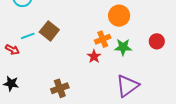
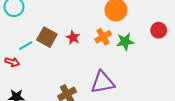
red star: (94, 56) -> (73, 38), moved
purple triangle: (127, 86) -> (103, 82), moved, turned 35

